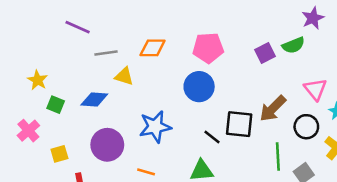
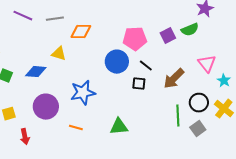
pink pentagon: (208, 48) -> (135, 39), moved
gray line: (106, 53) -> (55, 19), moved
black square: (239, 124) -> (139, 84), moved, size x0.6
black circle: (306, 127) -> (199, 103), moved
black line: (212, 137) -> (146, 66), moved

